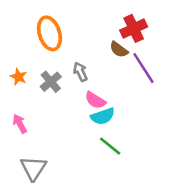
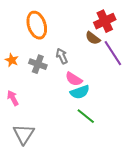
gray cross: (51, 82) -> (38, 64), turned -30

